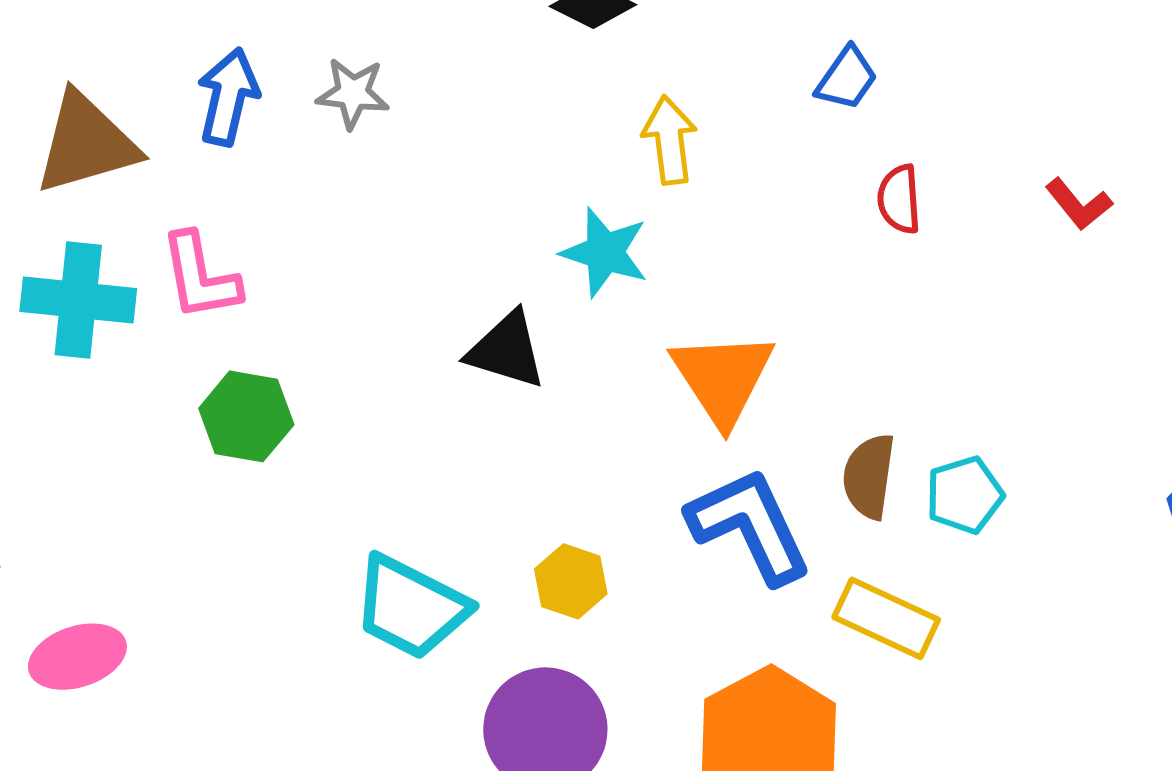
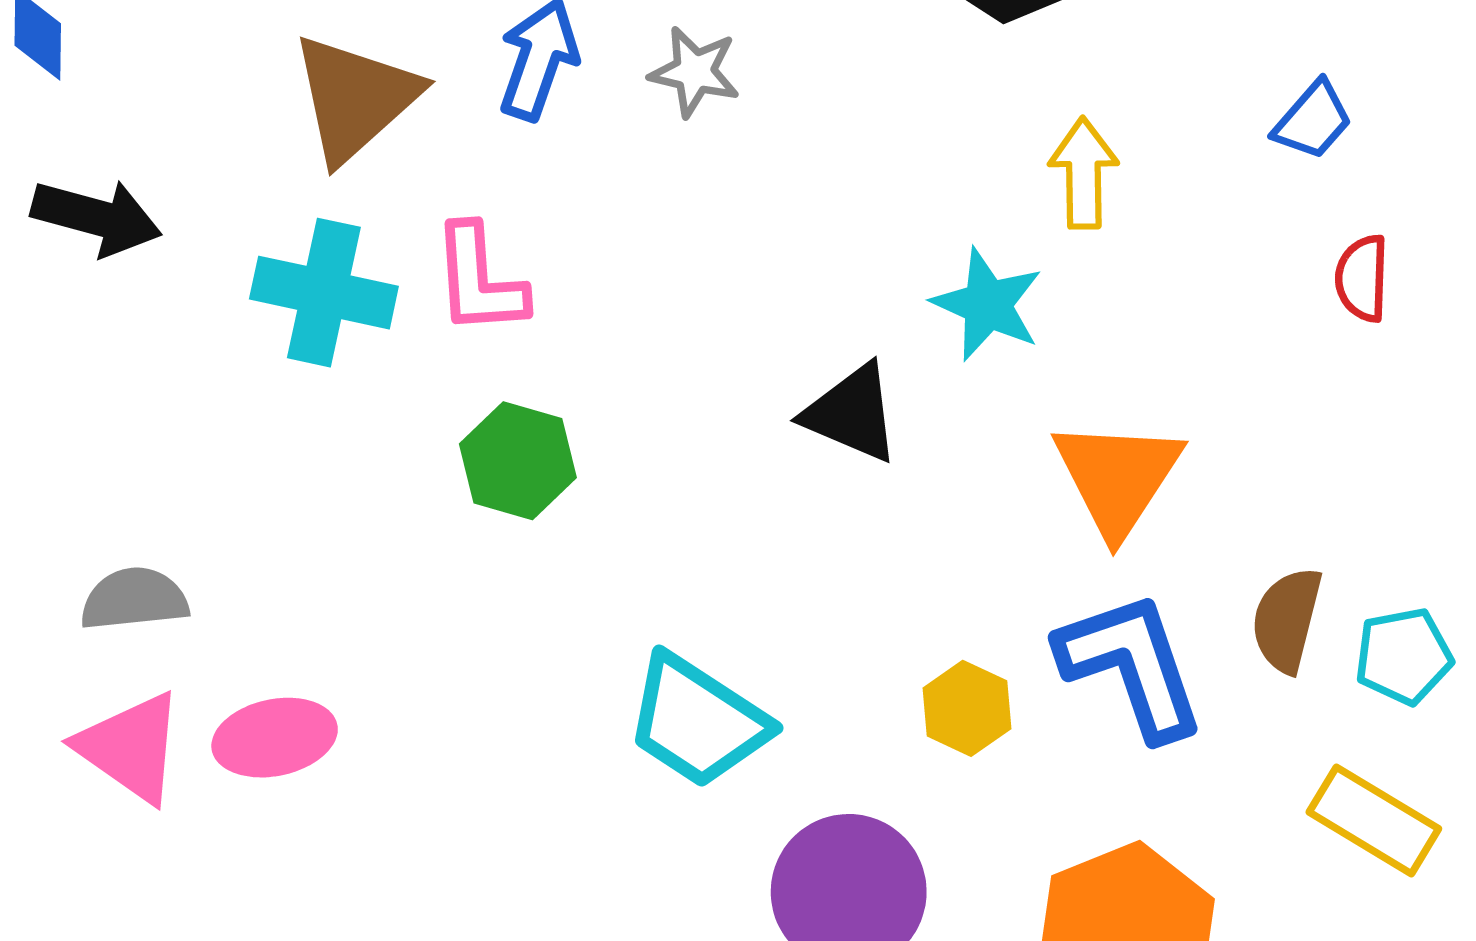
brown triangle: (86, 143) -> (355, 98), turned -32
yellow hexagon: (571, 581) -> (967, 708), moved
yellow rectangle: (886, 618) -> (1374, 820), moved

